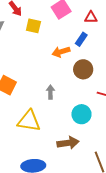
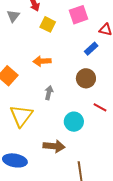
orange arrow: (61, 52) -> (42, 61), moved
yellow triangle: (29, 121) -> (21, 116), turned 45

